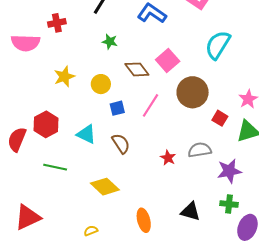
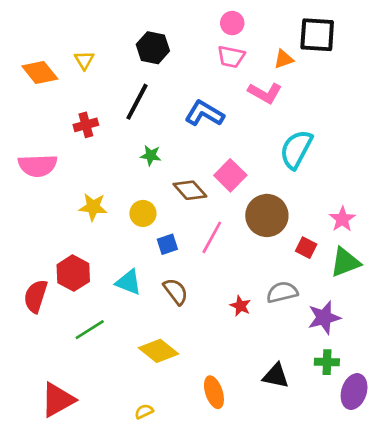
red cross: (57, 23) -> (86, 125), moved
yellow star: (64, 77) -> (93, 207), turned 30
green line: (55, 167) -> (90, 330), turned -40

